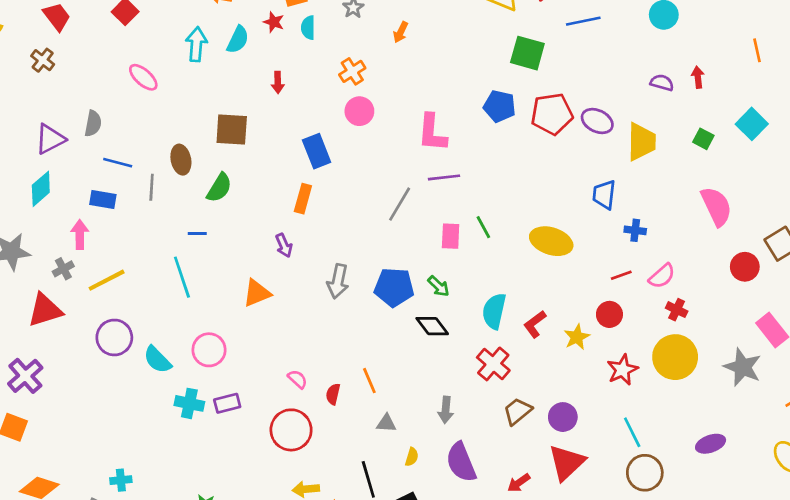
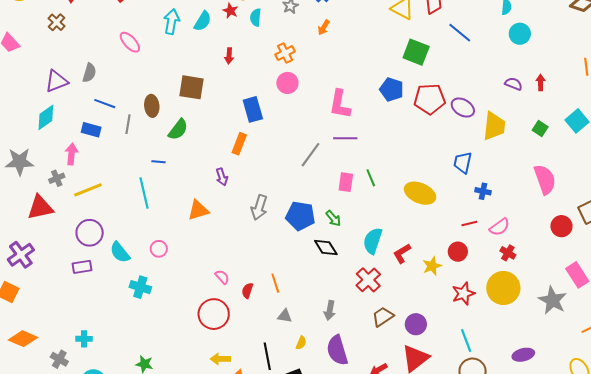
blue line: (583, 21) -> (460, 33), turned 45
pink circle: (209, 350) -> (159, 249), size x0.7
purple rectangle: (227, 403) -> (82, 267), moved

